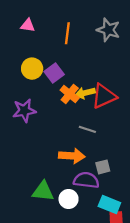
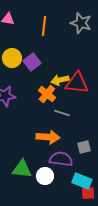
orange cross: (70, 94) -> (47, 94), moved
red triangle: (104, 96) -> (77, 83), turned 30
gray square: (103, 167) -> (84, 147), moved

